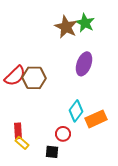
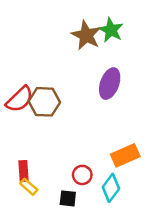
cyan diamond: (76, 111) -> (111, 188), moved

